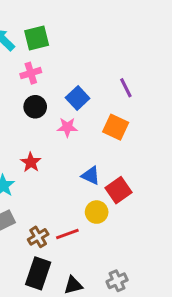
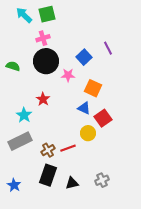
blue square: (78, 98) -> (84, 57), moved
black circle: (35, 107) -> (46, 61), size x1.6
orange square: (116, 127) -> (93, 88), moved

